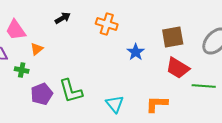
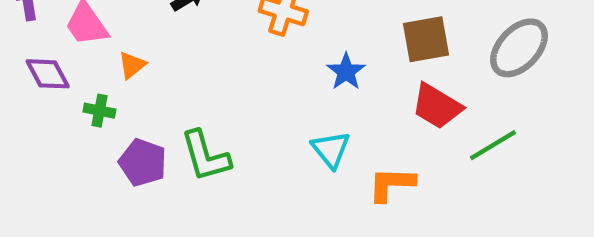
green line: (204, 86) -> (493, 145), turned -35
purple pentagon: (42, 94) -> (143, 162), turned -30
cyan triangle: (115, 104) -> (331, 150), moved

